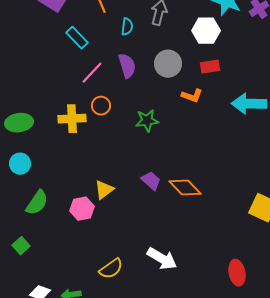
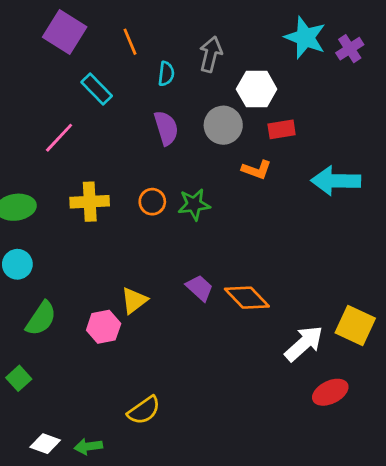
white hexagon: (206, 31) -> (257, 89), moved
pink line: (92, 73) -> (59, 138), moved
orange circle: (101, 106) -> (152, 202), moved
white arrow: (162, 259) -> (304, 344), moved, turned -72
red ellipse: (237, 273) -> (330, 392), moved, turned 75

